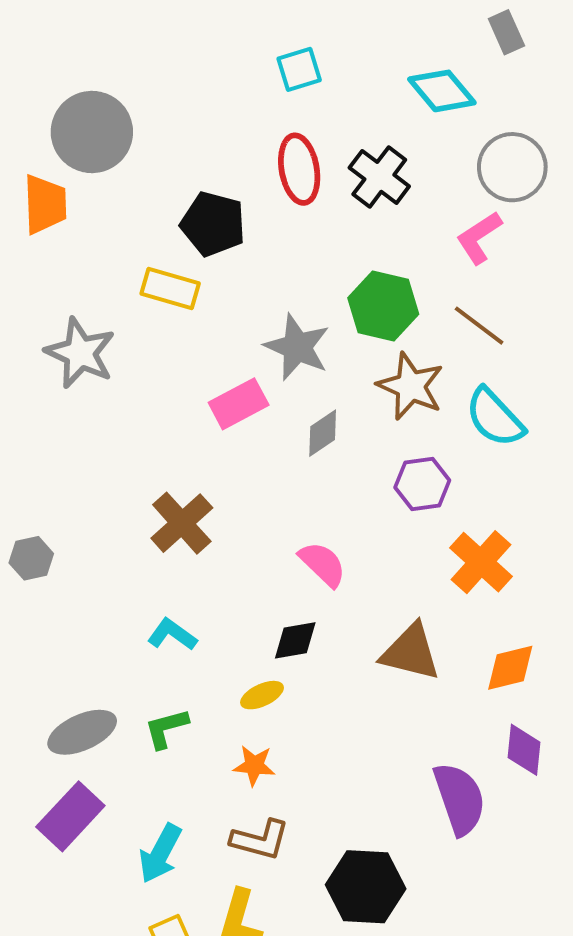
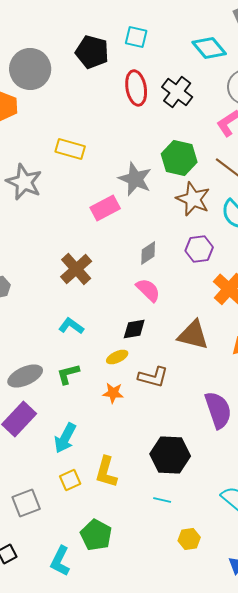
cyan square: (299, 69) -> (136, 37), turned 30
black pentagon: (213, 224) -> (92, 52), moved
gray diamond: (323, 433) -> (148, 253), moved
brown L-shape: (260, 840) -> (153, 377), moved

